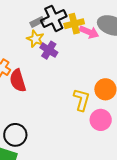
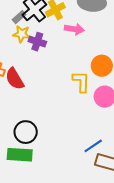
pink arrow: (89, 32) -> (74, 29), moved

